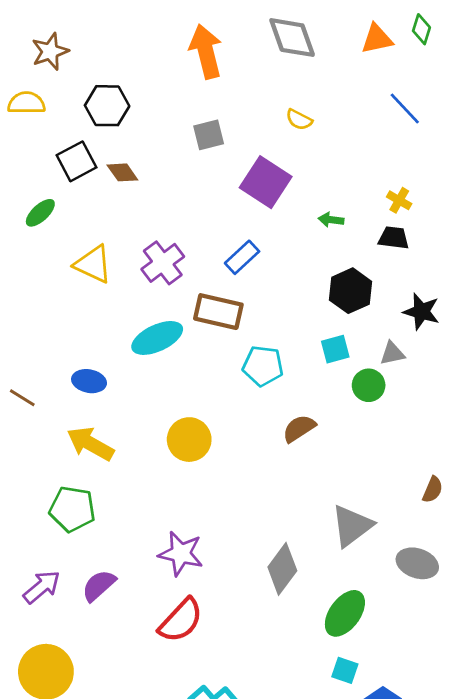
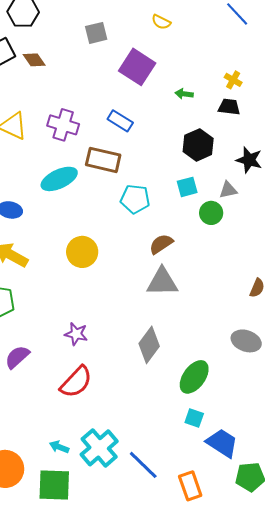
blue rectangle: (242, 257) -> (120, 121), turned 75
purple cross: (163, 263) -> (63, 125), turned -36
gray triangle: (352, 526) -> (162, 282), moved, turned 36
purple star: (181, 554) -> (76, 334), size x0.7

